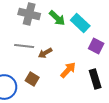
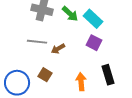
purple square: (96, 46) -> (94, 43), moved
orange arrow: (68, 70) -> (81, 82), moved, turned -48

